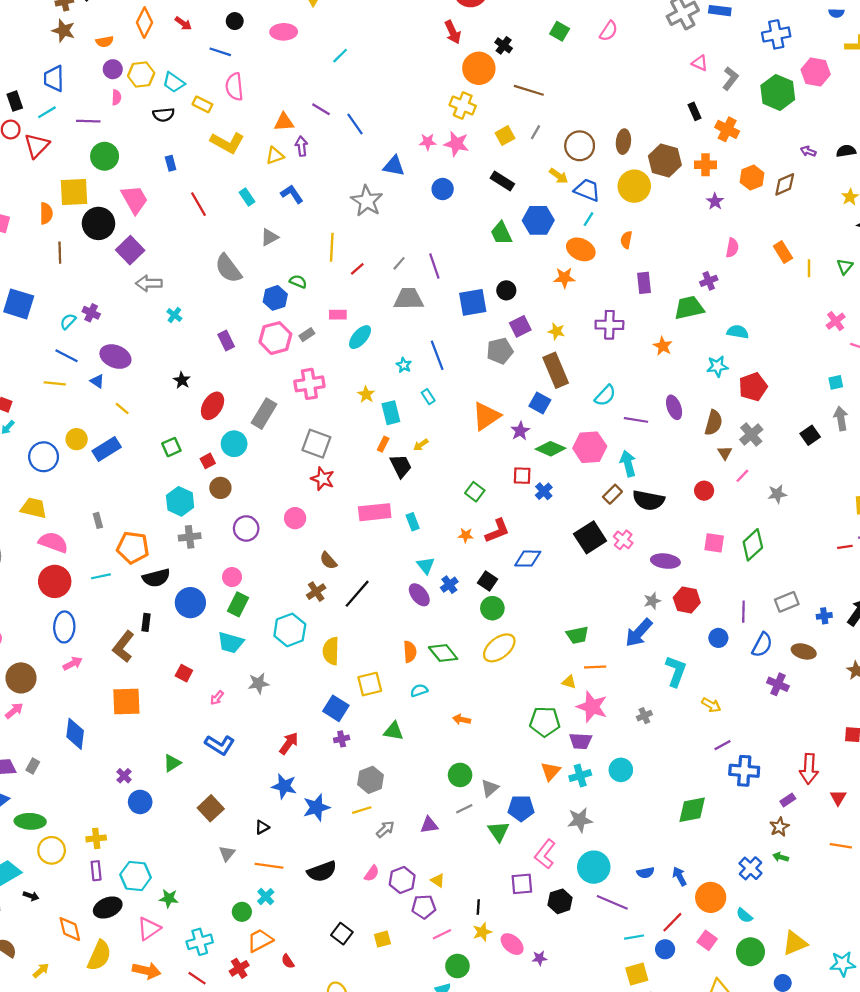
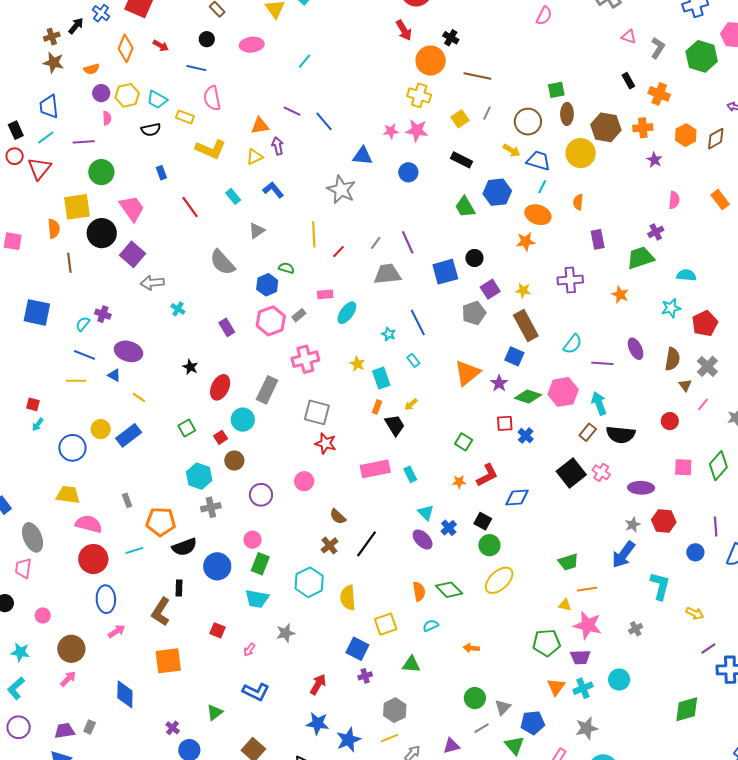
green square: (560, 31) -> (556, 90), moved, turned -36

